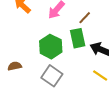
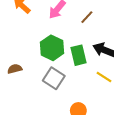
green rectangle: (78, 38) -> (79, 55), moved

